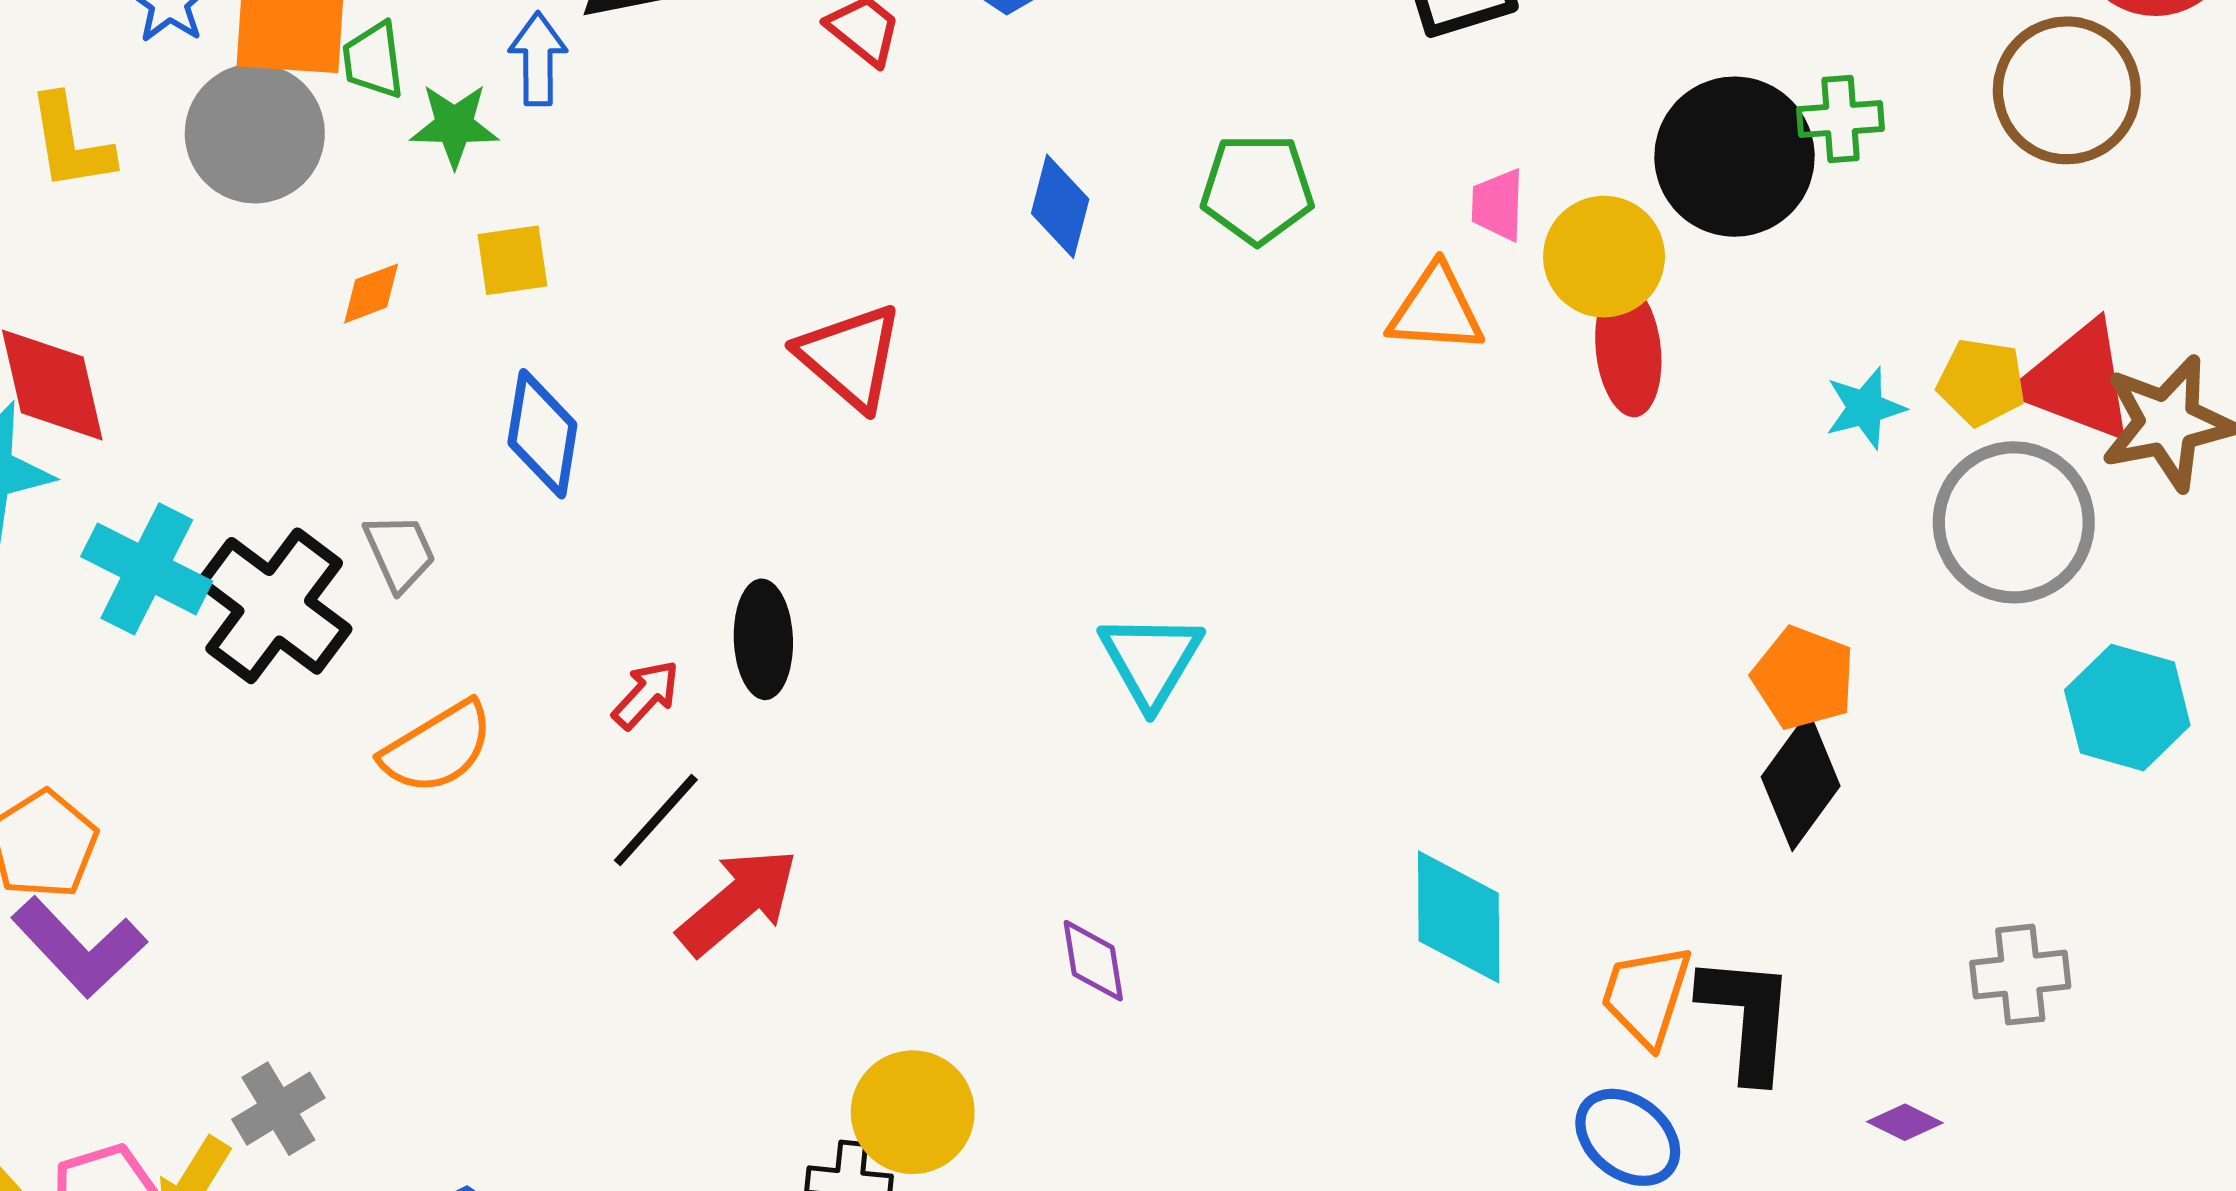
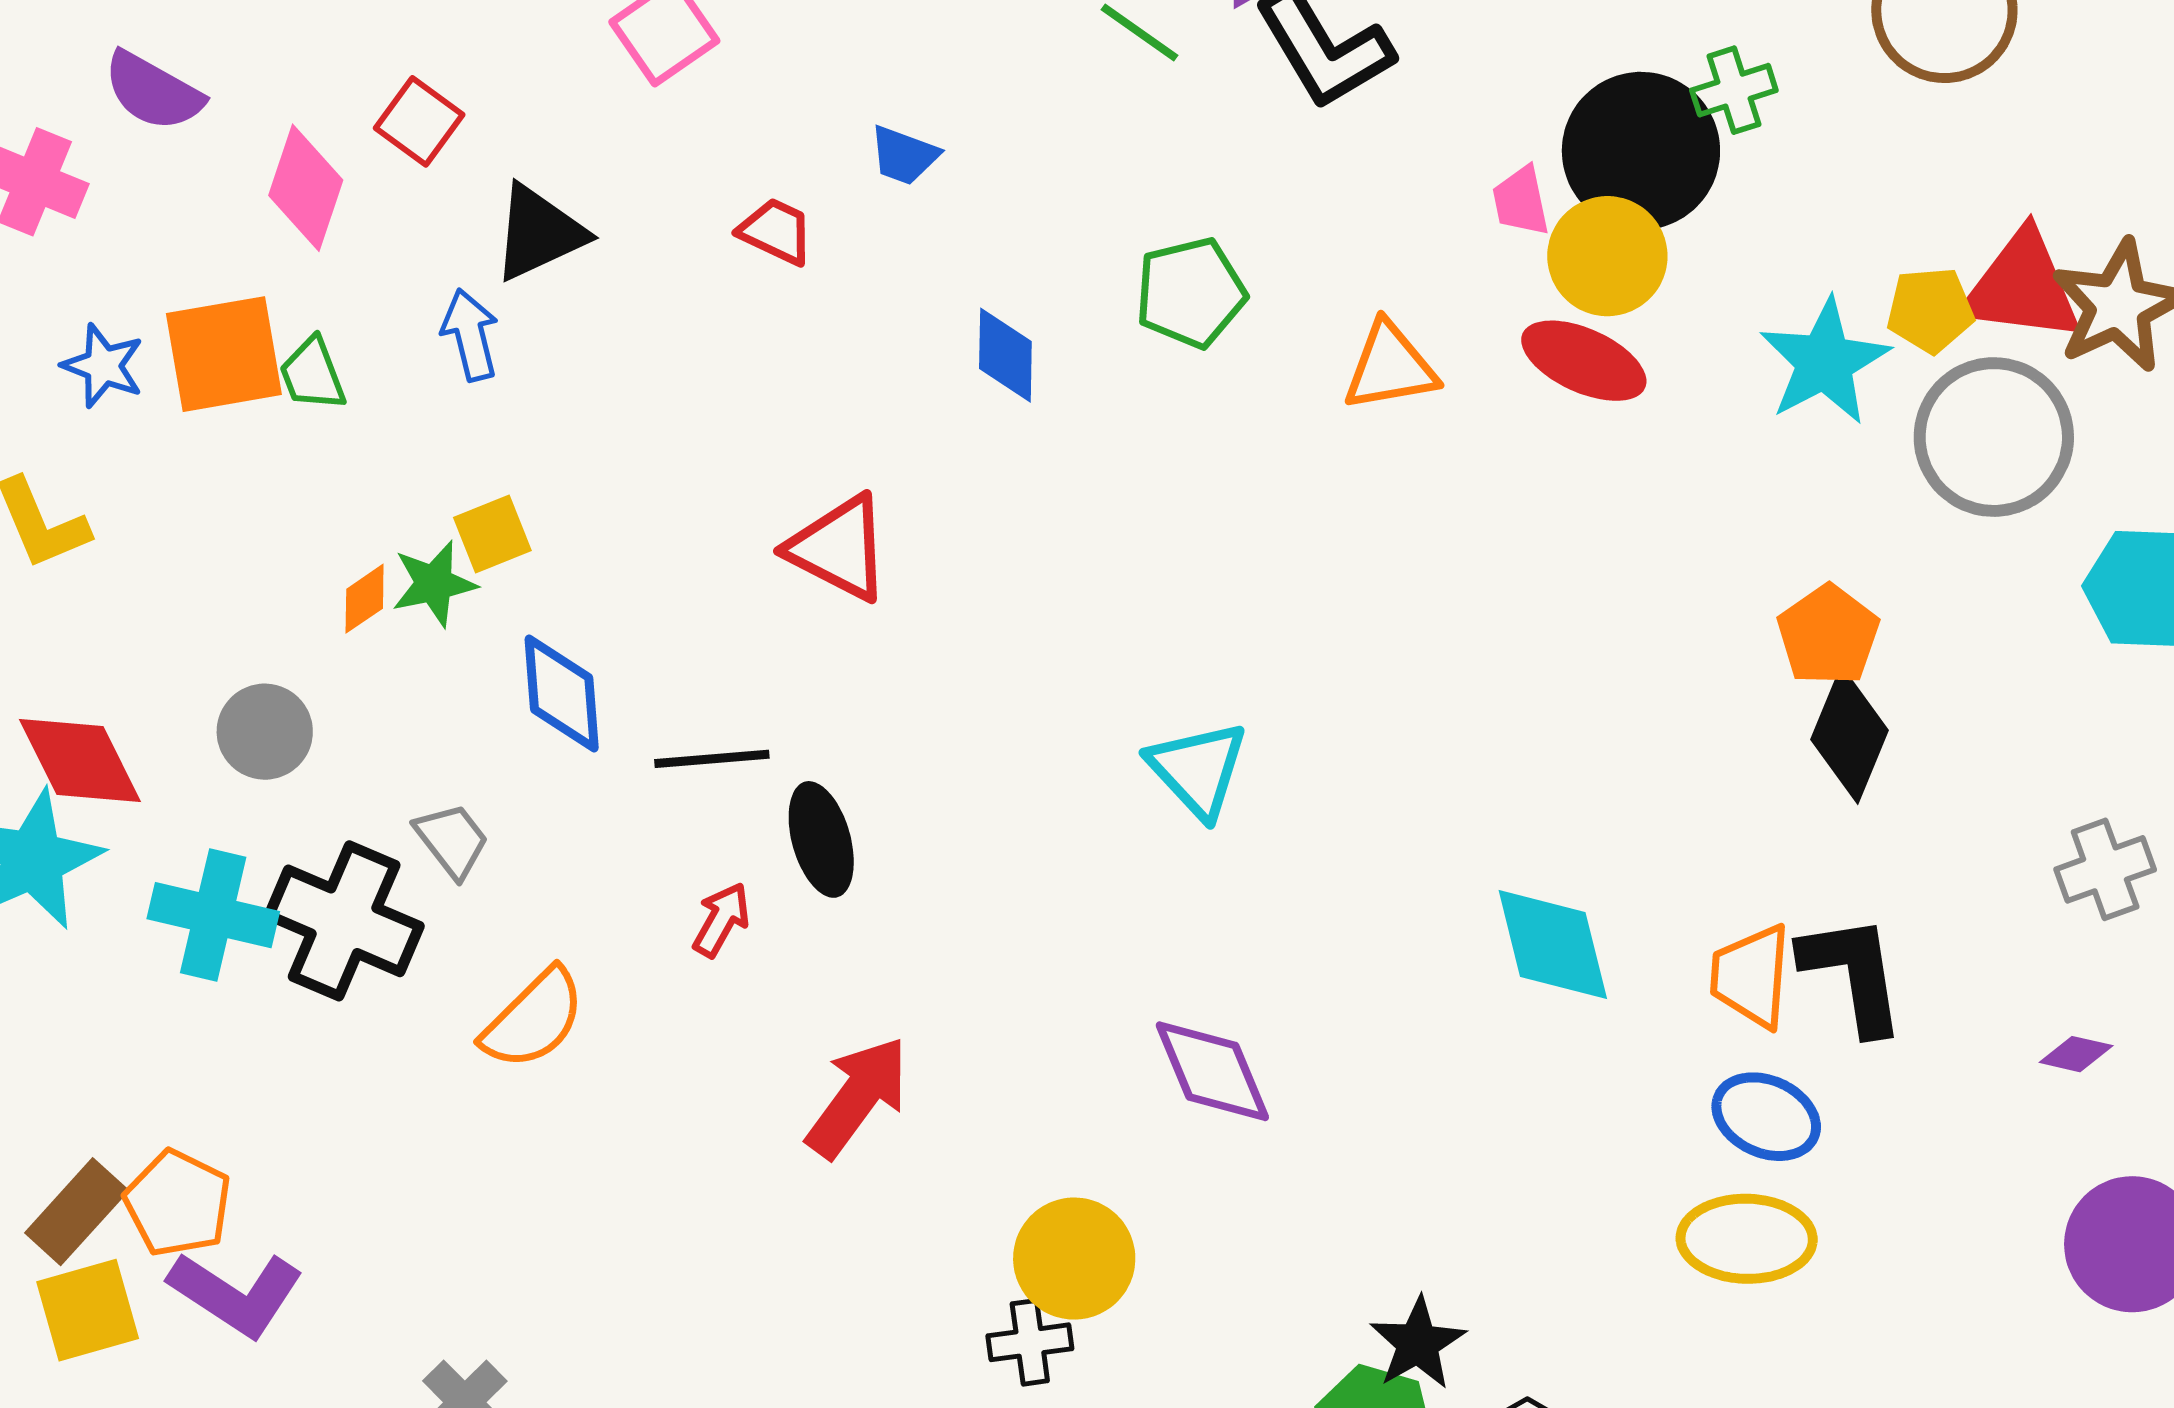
green star: (454, 125) -> (434, 584), moved
gray circle: (255, 133) -> (265, 732), moved, size x0.7
pink trapezoid: (1498, 205) -> (1521, 201), moved
yellow circle: (1604, 257) -> (1607, 256), moved
red ellipse: (1628, 350) -> (1584, 361), turned -46
cyan star: (1865, 408) -> (1825, 362), size x1.6
orange pentagon: (1803, 678) -> (1828, 635), turned 30
black line: (656, 820) -> (712, 759), moved, turned 57
purple diamond: (1093, 961) -> (1212, 1071), size x1.5
purple diamond: (1905, 1122) -> (2076, 1054), moved

